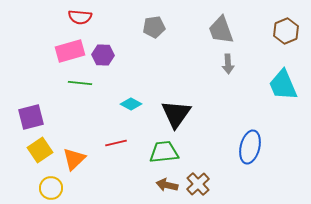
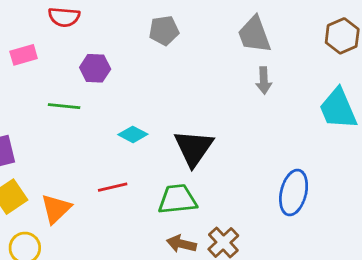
pink rectangle: (70, 51) -> (24, 55), moved, size x0.7

